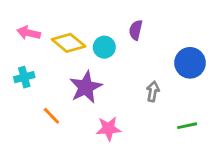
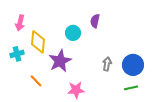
pink arrow: (29, 33) -> (20, 23), turned -91
yellow diamond: (69, 43) -> (38, 42), moved, turned 55
blue circle: (190, 63) -> (133, 65), moved

